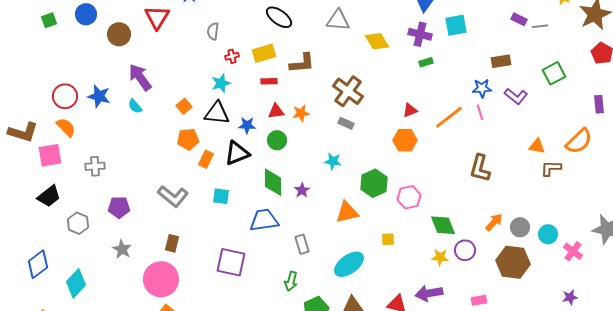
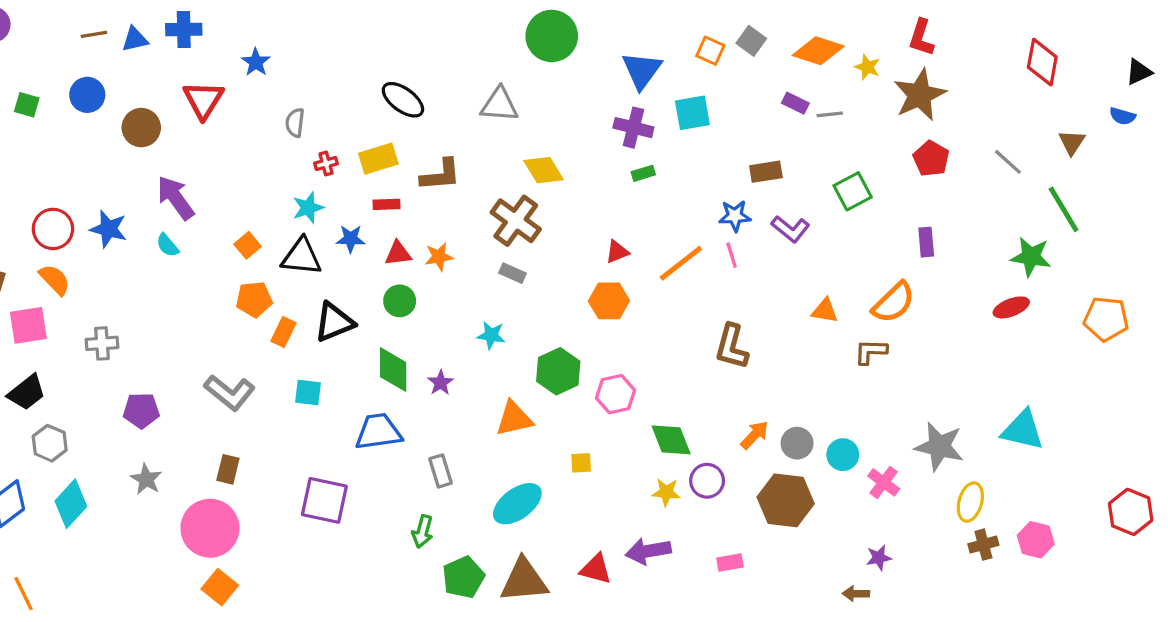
green square: (49, 20) -> (27, 105), turned 35
yellow diamond: (377, 41) -> (544, 170), moved
blue star: (247, 125) -> (351, 239), moved
brown L-shape: (551, 168) -> (871, 352), moved
gray hexagon: (78, 223) -> (50, 443), moved
cyan diamond: (76, 283) -> (71, 504), moved

